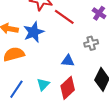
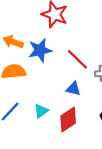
red line: (64, 17) -> (77, 59), moved

